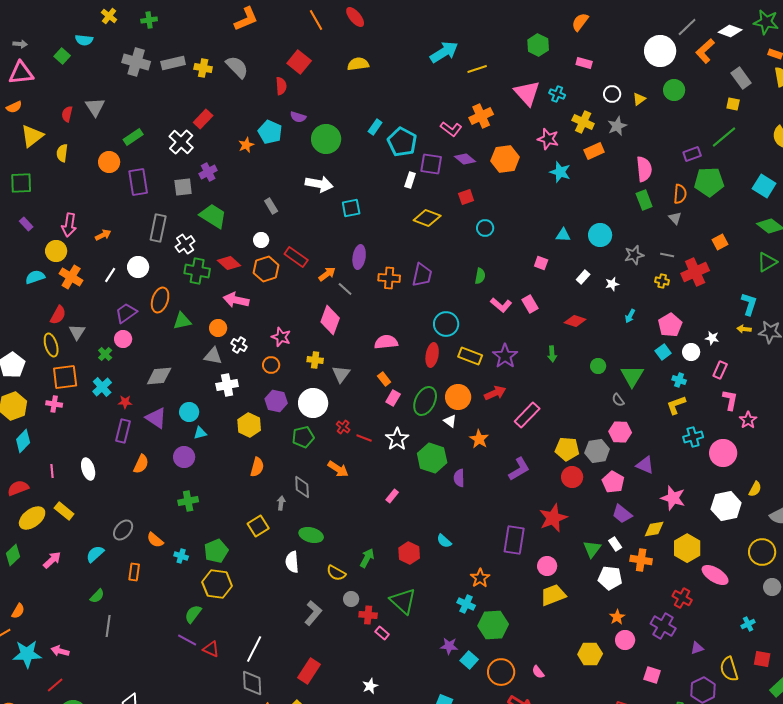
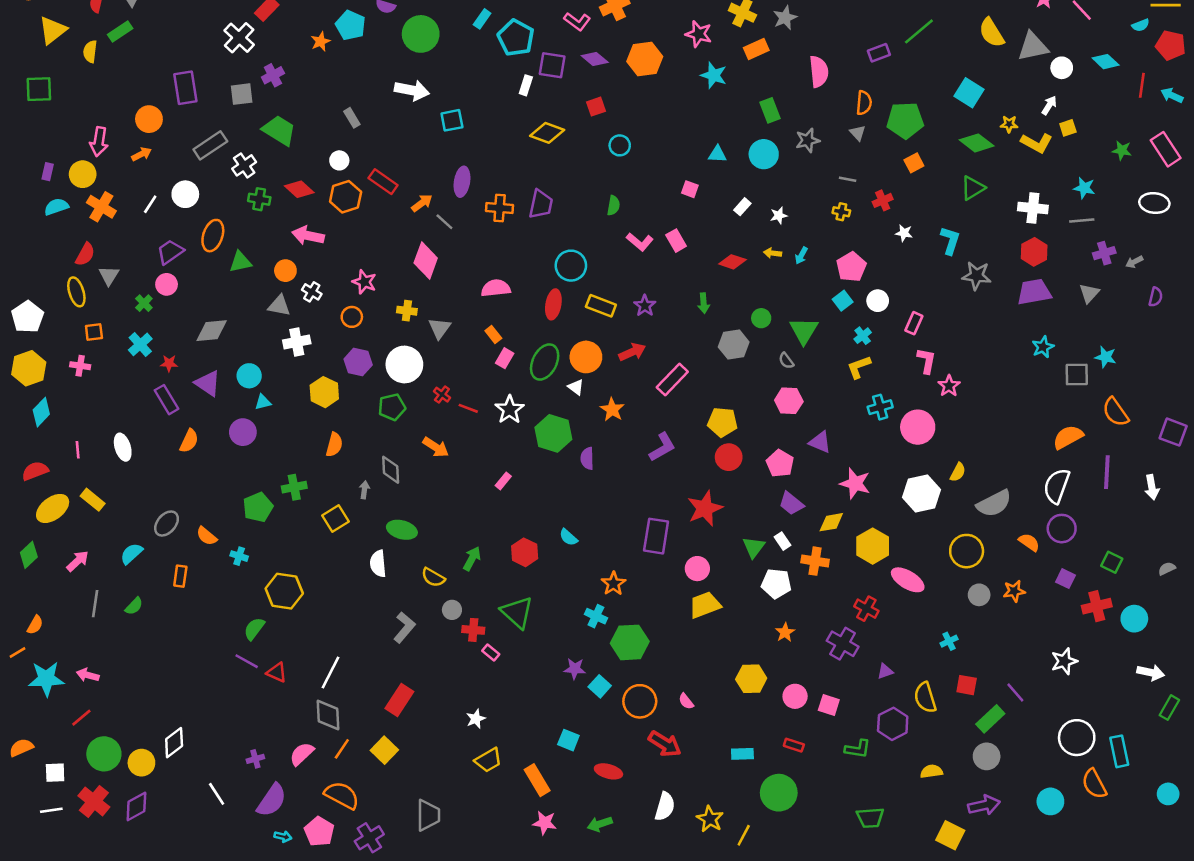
green rectangle: (133, 137) -> (120, 31), moved
orange circle: (109, 162) -> (149, 119), moved
green pentagon: (709, 182) -> (905, 120), moved
green rectangle: (644, 200) -> (770, 110), moved
purple rectangle: (26, 224) -> (48, 172), moved, turned 56
gray rectangle: (158, 228) -> (210, 145), turned 44
gray star: (634, 255) -> (808, 140), moved
green cross: (197, 271) -> (259, 199), size x0.7
red cross: (695, 272) -> (883, 200), size x0.6
yellow arrow: (744, 329) -> (772, 253), moved
white star: (712, 338) -> (904, 233), moved
purple star: (505, 356) -> (645, 306), size x0.7
orange square: (65, 377) -> (94, 332), size x0.6
cyan cross: (679, 380) -> (863, 336), turned 32
purple rectangle: (123, 431) -> (167, 400), turned -45
gray hexagon: (597, 451) -> (734, 344), moved
green cross: (188, 501) -> (294, 487), moved
green pentagon: (216, 551) -> (258, 507), moved
gray line: (108, 626) -> (95, 604), moved
pink circle: (625, 640) -> (795, 696), moved

